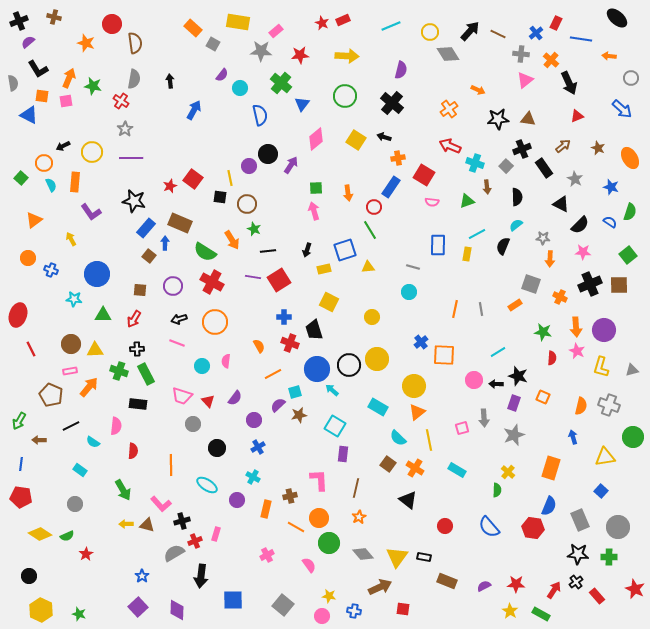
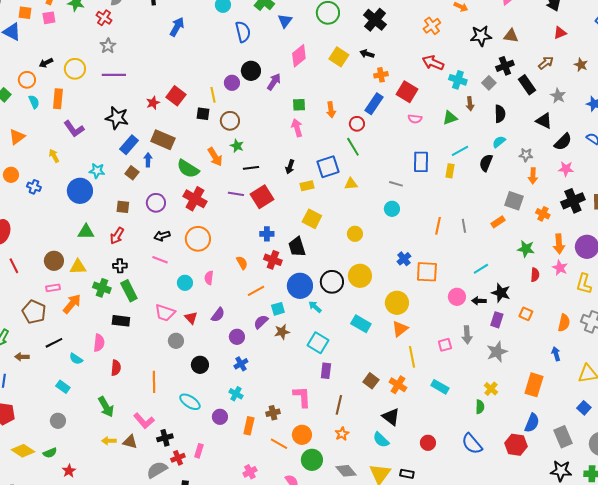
cyan star: (74, 299) -> (97, 171), moved
cyan semicircle: (398, 438) -> (381, 440), moved

